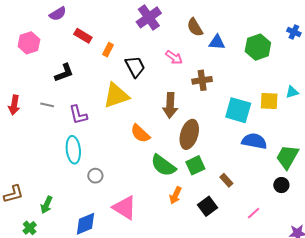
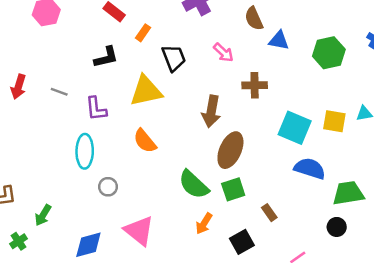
black L-shape: (64, 73) -> (106, 57), moved
orange semicircle: (140, 134) -> (145, 141), moved
green trapezoid: (287, 157) -> (348, 193), turned 44

